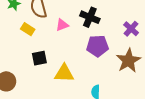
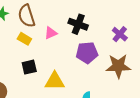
yellow rectangle: (28, 29) -> (24, 39), moved
brown star: (128, 61) -> (118, 66), turned 30

